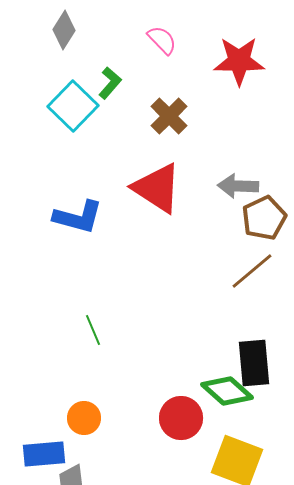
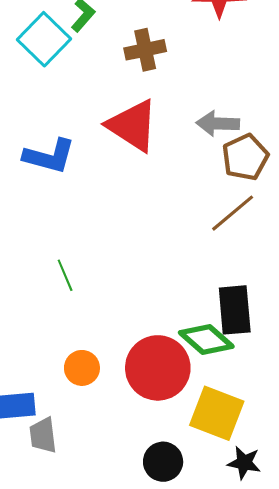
brown cross: (169, 116) -> (145, 50), turned 33
orange circle: (84, 418) -> (82, 368), moved
red circle: (181, 418) -> (158, 368), size x1.4

